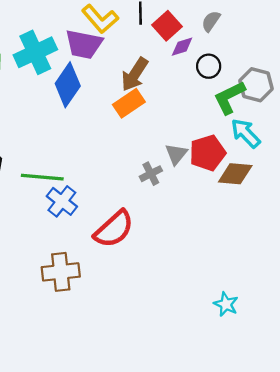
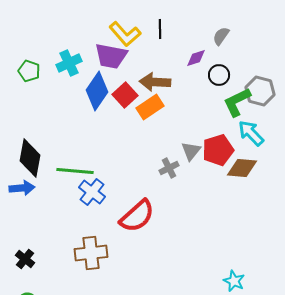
red square: (167, 26) -> (125, 95), moved
cyan cross: (35, 52) -> (69, 63), size x0.7
brown arrow: (135, 74) -> (155, 82), turned 60

